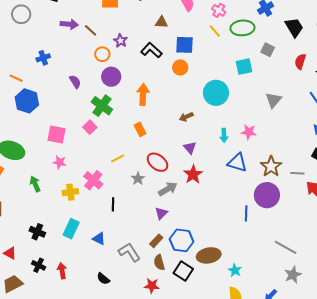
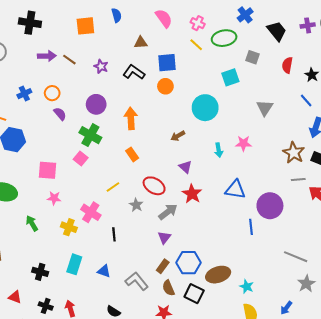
orange circle: (102, 54) -> (52, 93), moved
blue triangle: (237, 163) -> (235, 190), moved
brown star: (271, 166) -> (294, 153), moved
yellow cross: (70, 192) -> (69, 227), turned 35

